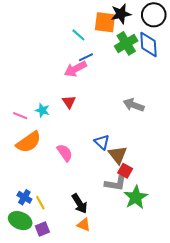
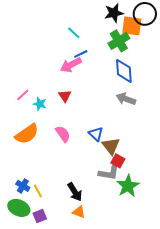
orange square: (105, 22) -> (132, 26), moved
blue diamond: (148, 45) -> (124, 71), moved
pink line: (20, 116) -> (23, 95), moved, turned -64
pink semicircle: (65, 153) -> (63, 134), moved

